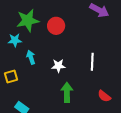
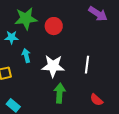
white star: (58, 66) -> (53, 66), size x1.6

